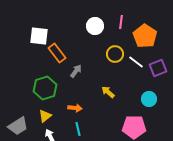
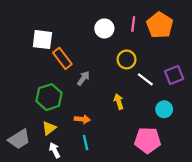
orange pentagon: (145, 36) -> (160, 25), moved
white line: (136, 62) -> (145, 79), moved
yellow arrow: (108, 92) -> (119, 102), turned 32

